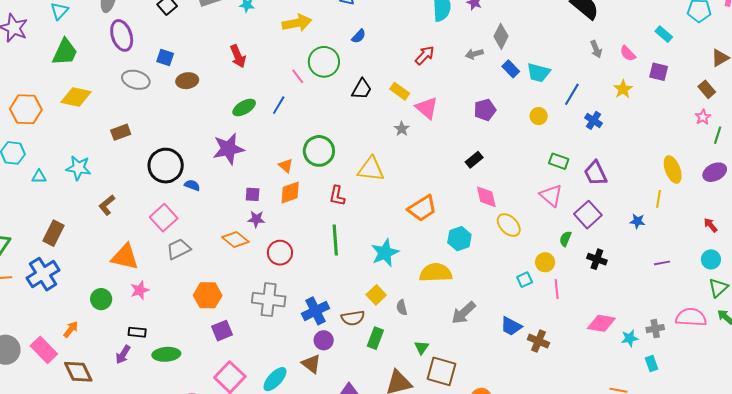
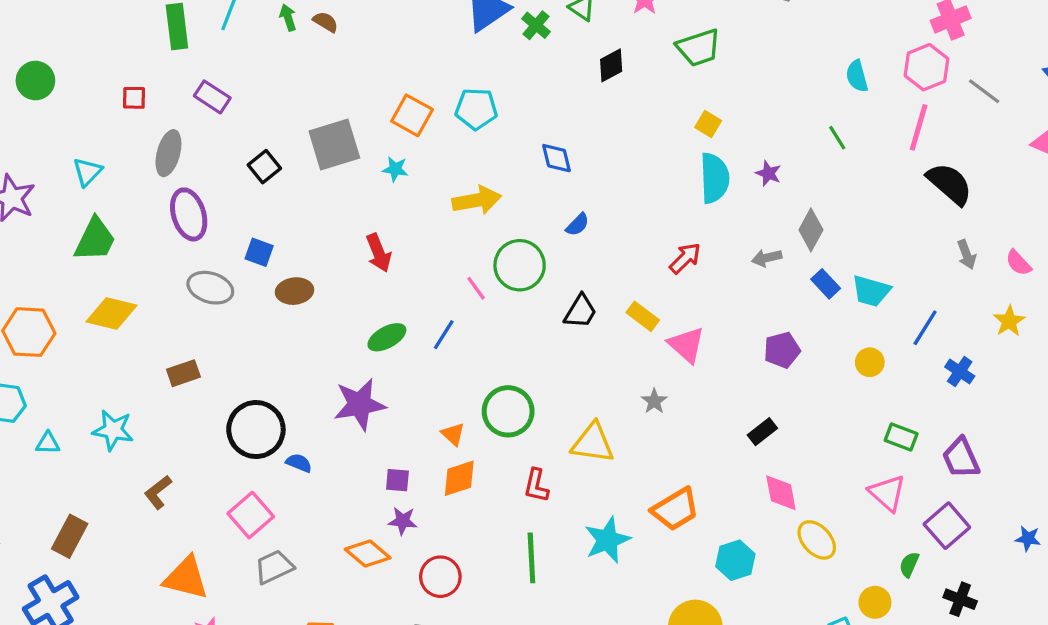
gray star: (402, 129) -> (654, 401), moved
cyan star: (385, 253) -> (607, 540), moved

